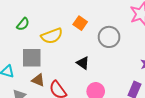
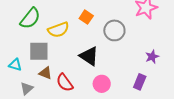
green semicircle: (23, 24) -> (30, 18), size x1.6
black triangle: (83, 63) -> (89, 56), size x1.5

